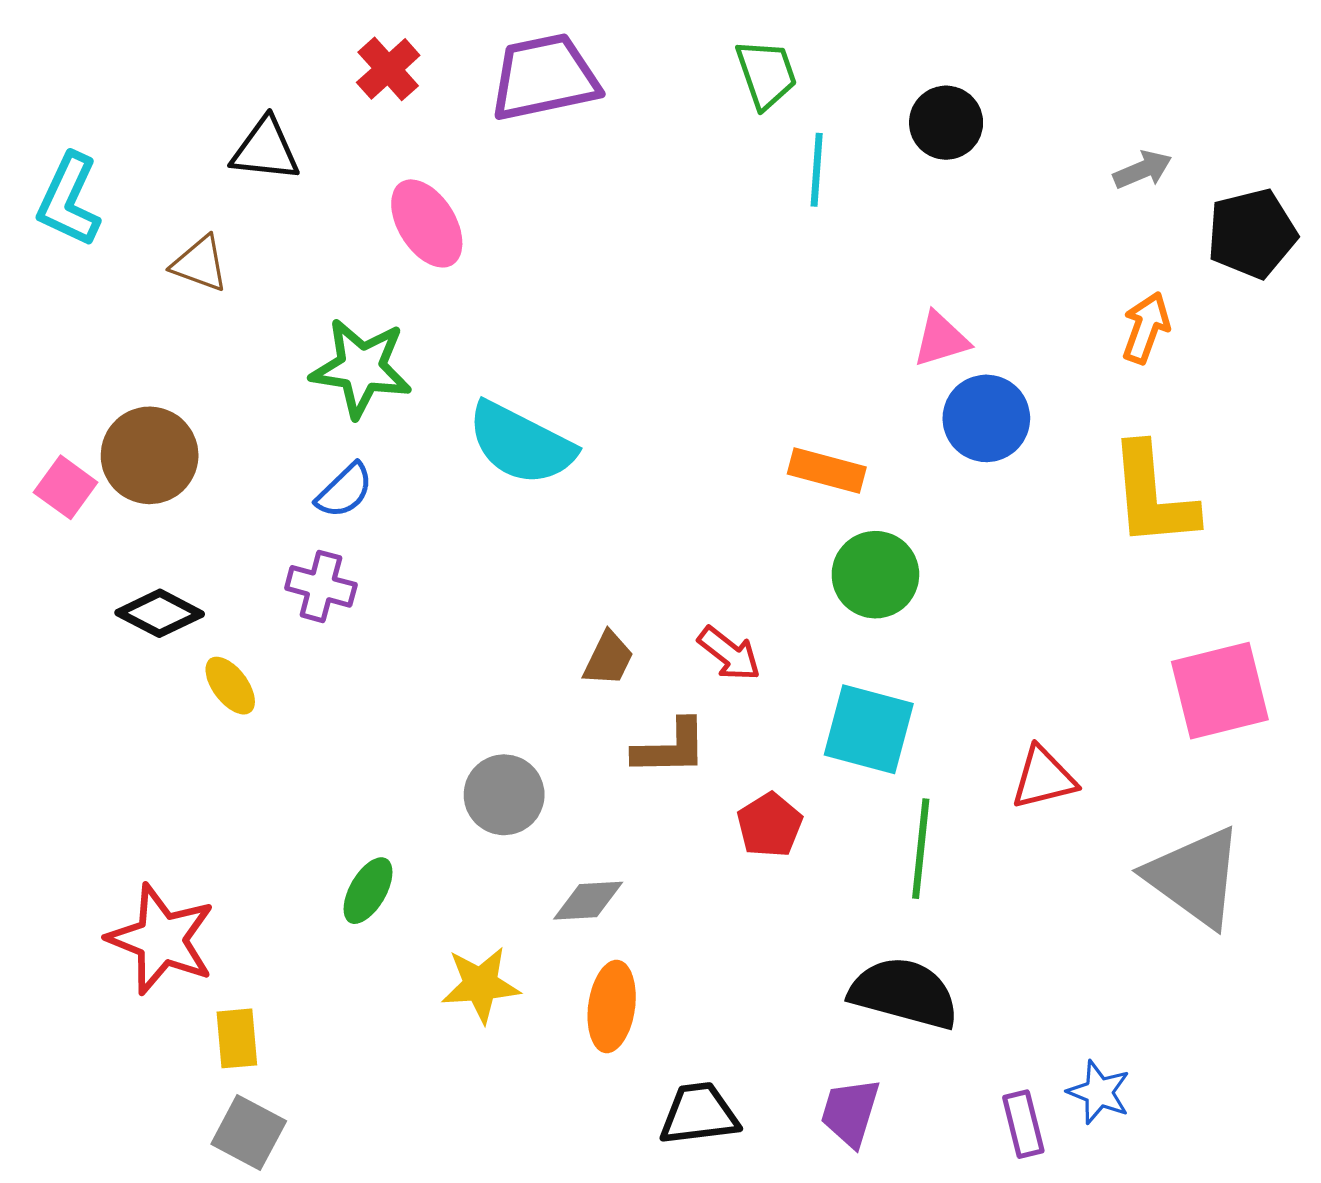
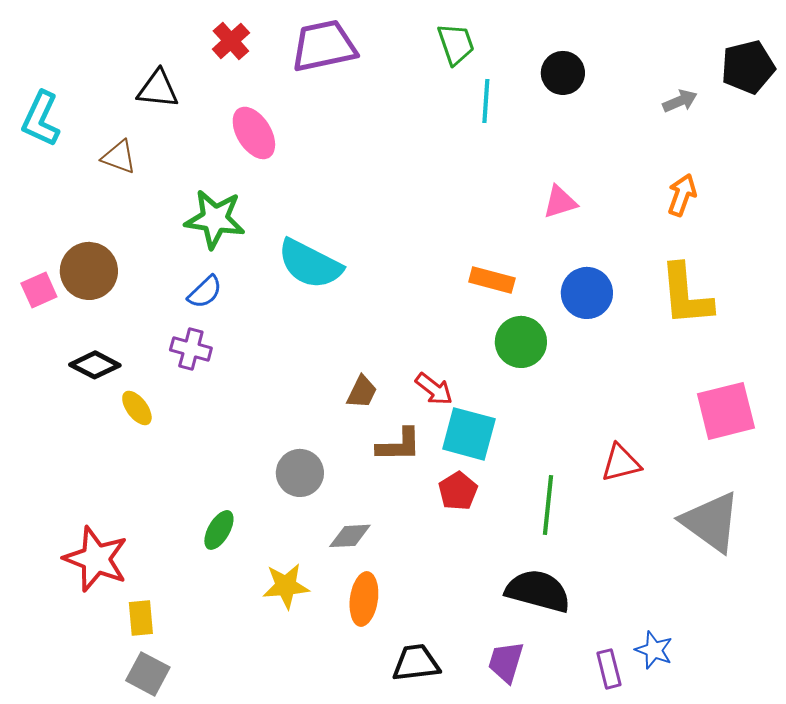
black pentagon: (1252, 234) -> (748, 67), moved
blue circle: (986, 418) -> (587, 293), moved
pink square: (66, 487) -> (39, 290), turned 30
cyan square: (869, 729) -> (469, 434), moved

